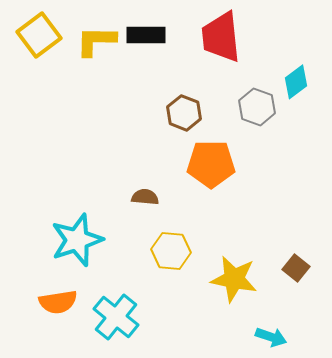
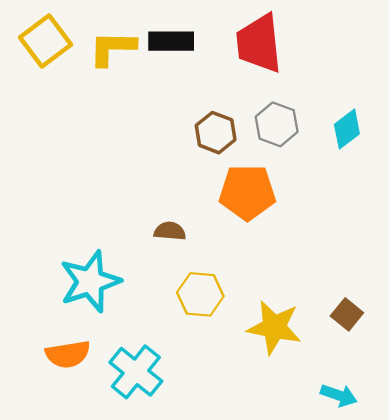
cyan diamond: (296, 82) -> (347, 129), moved
gray hexagon: (257, 107) -> (277, 124), moved
cyan arrow: (271, 337) -> (339, 395), moved

